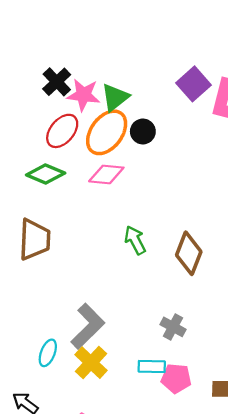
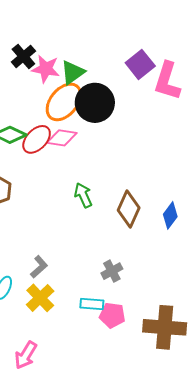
red ellipse: (62, 131) -> (37, 139), moved
black circle: (143, 131) -> (95, 103), size x1.8
gray L-shape: (88, 326) -> (39, 267), size x0.6
gray cross: (173, 327) -> (112, 271), turned 30

